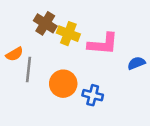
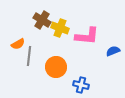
blue cross: (93, 95) -> (81, 85), moved

